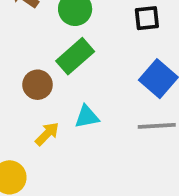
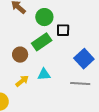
black square: (147, 18) -> (63, 30), moved

